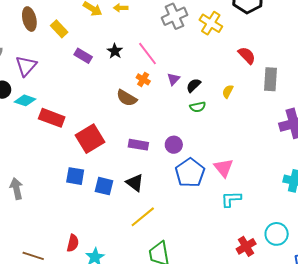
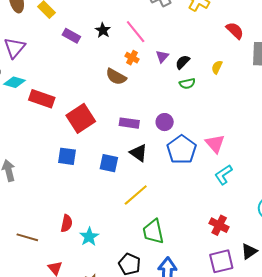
black triangle: (135, 183) -> (138, 153), moved
blue square: (104, 186) -> (109, 163), moved
cyan L-shape: (231, 199) -> (223, 175), turned -30
red cross: (246, 246) -> (219, 225), moved, turned -30

